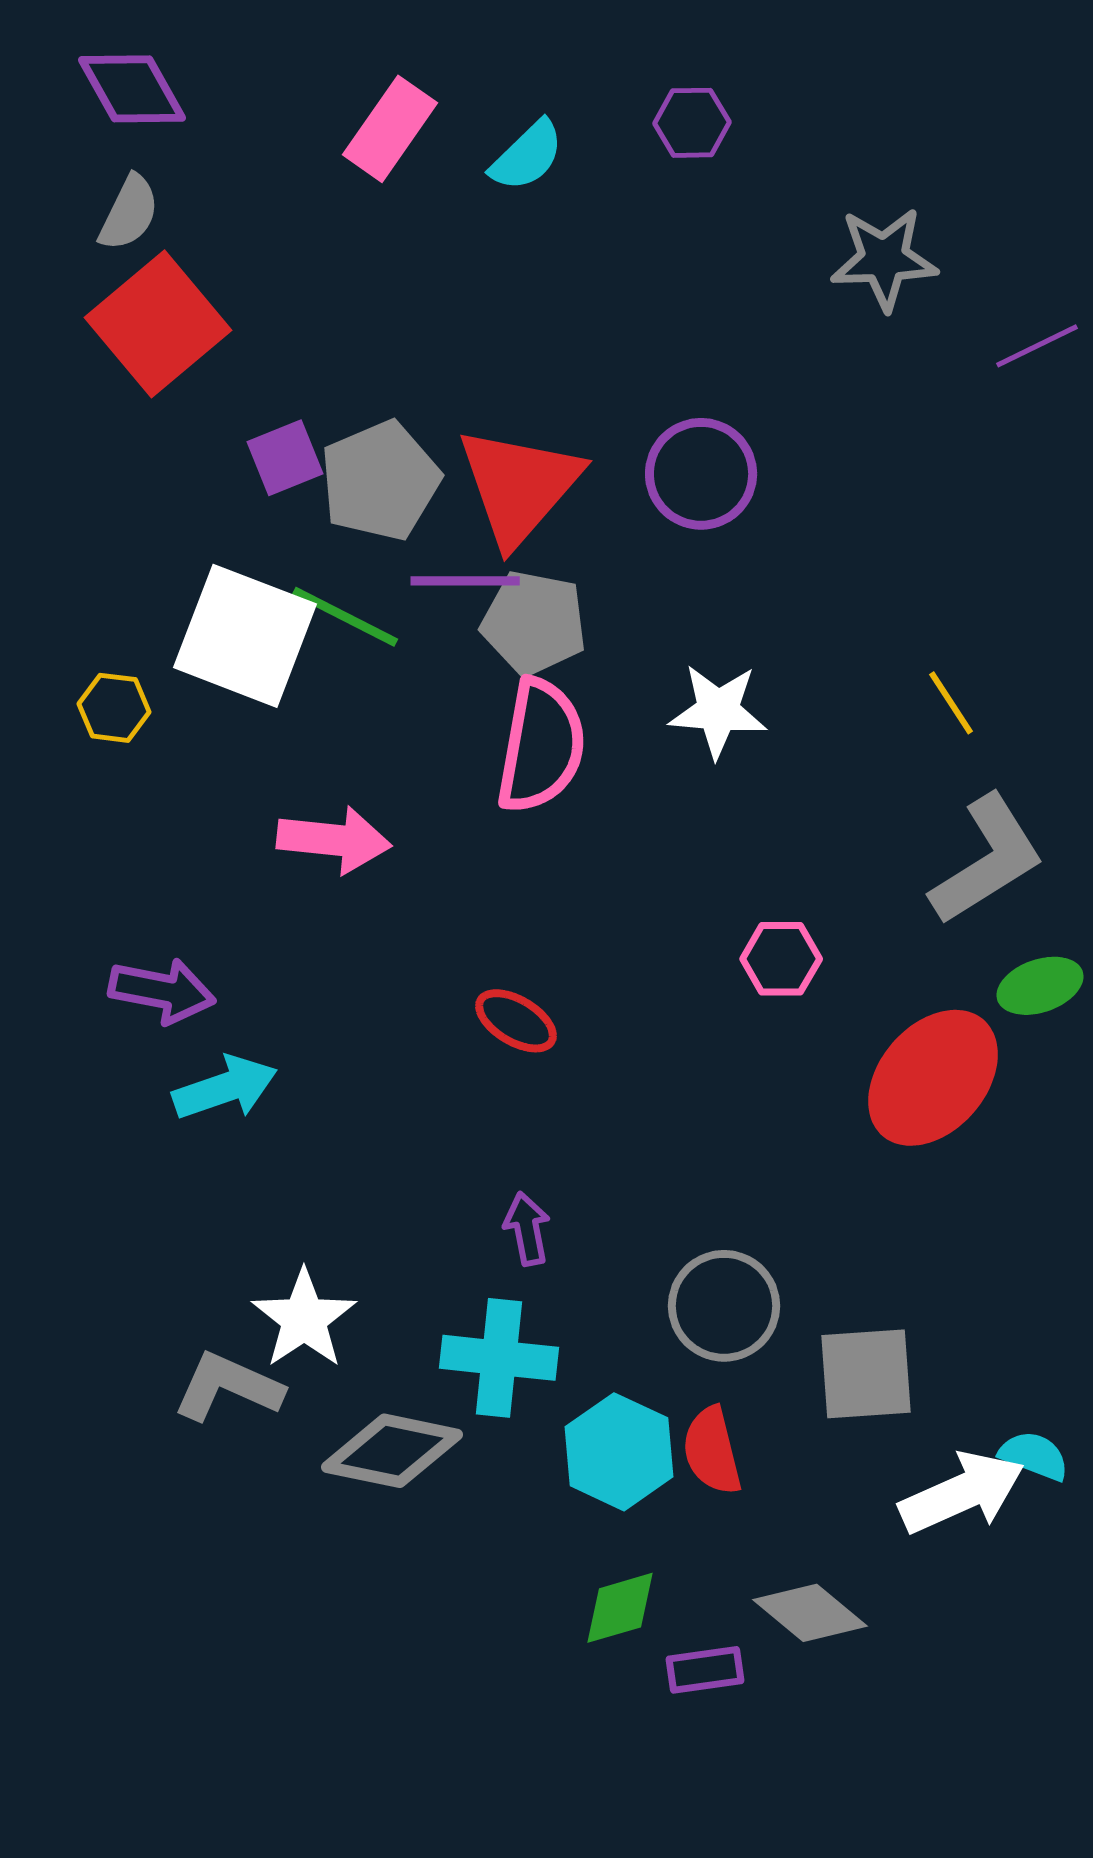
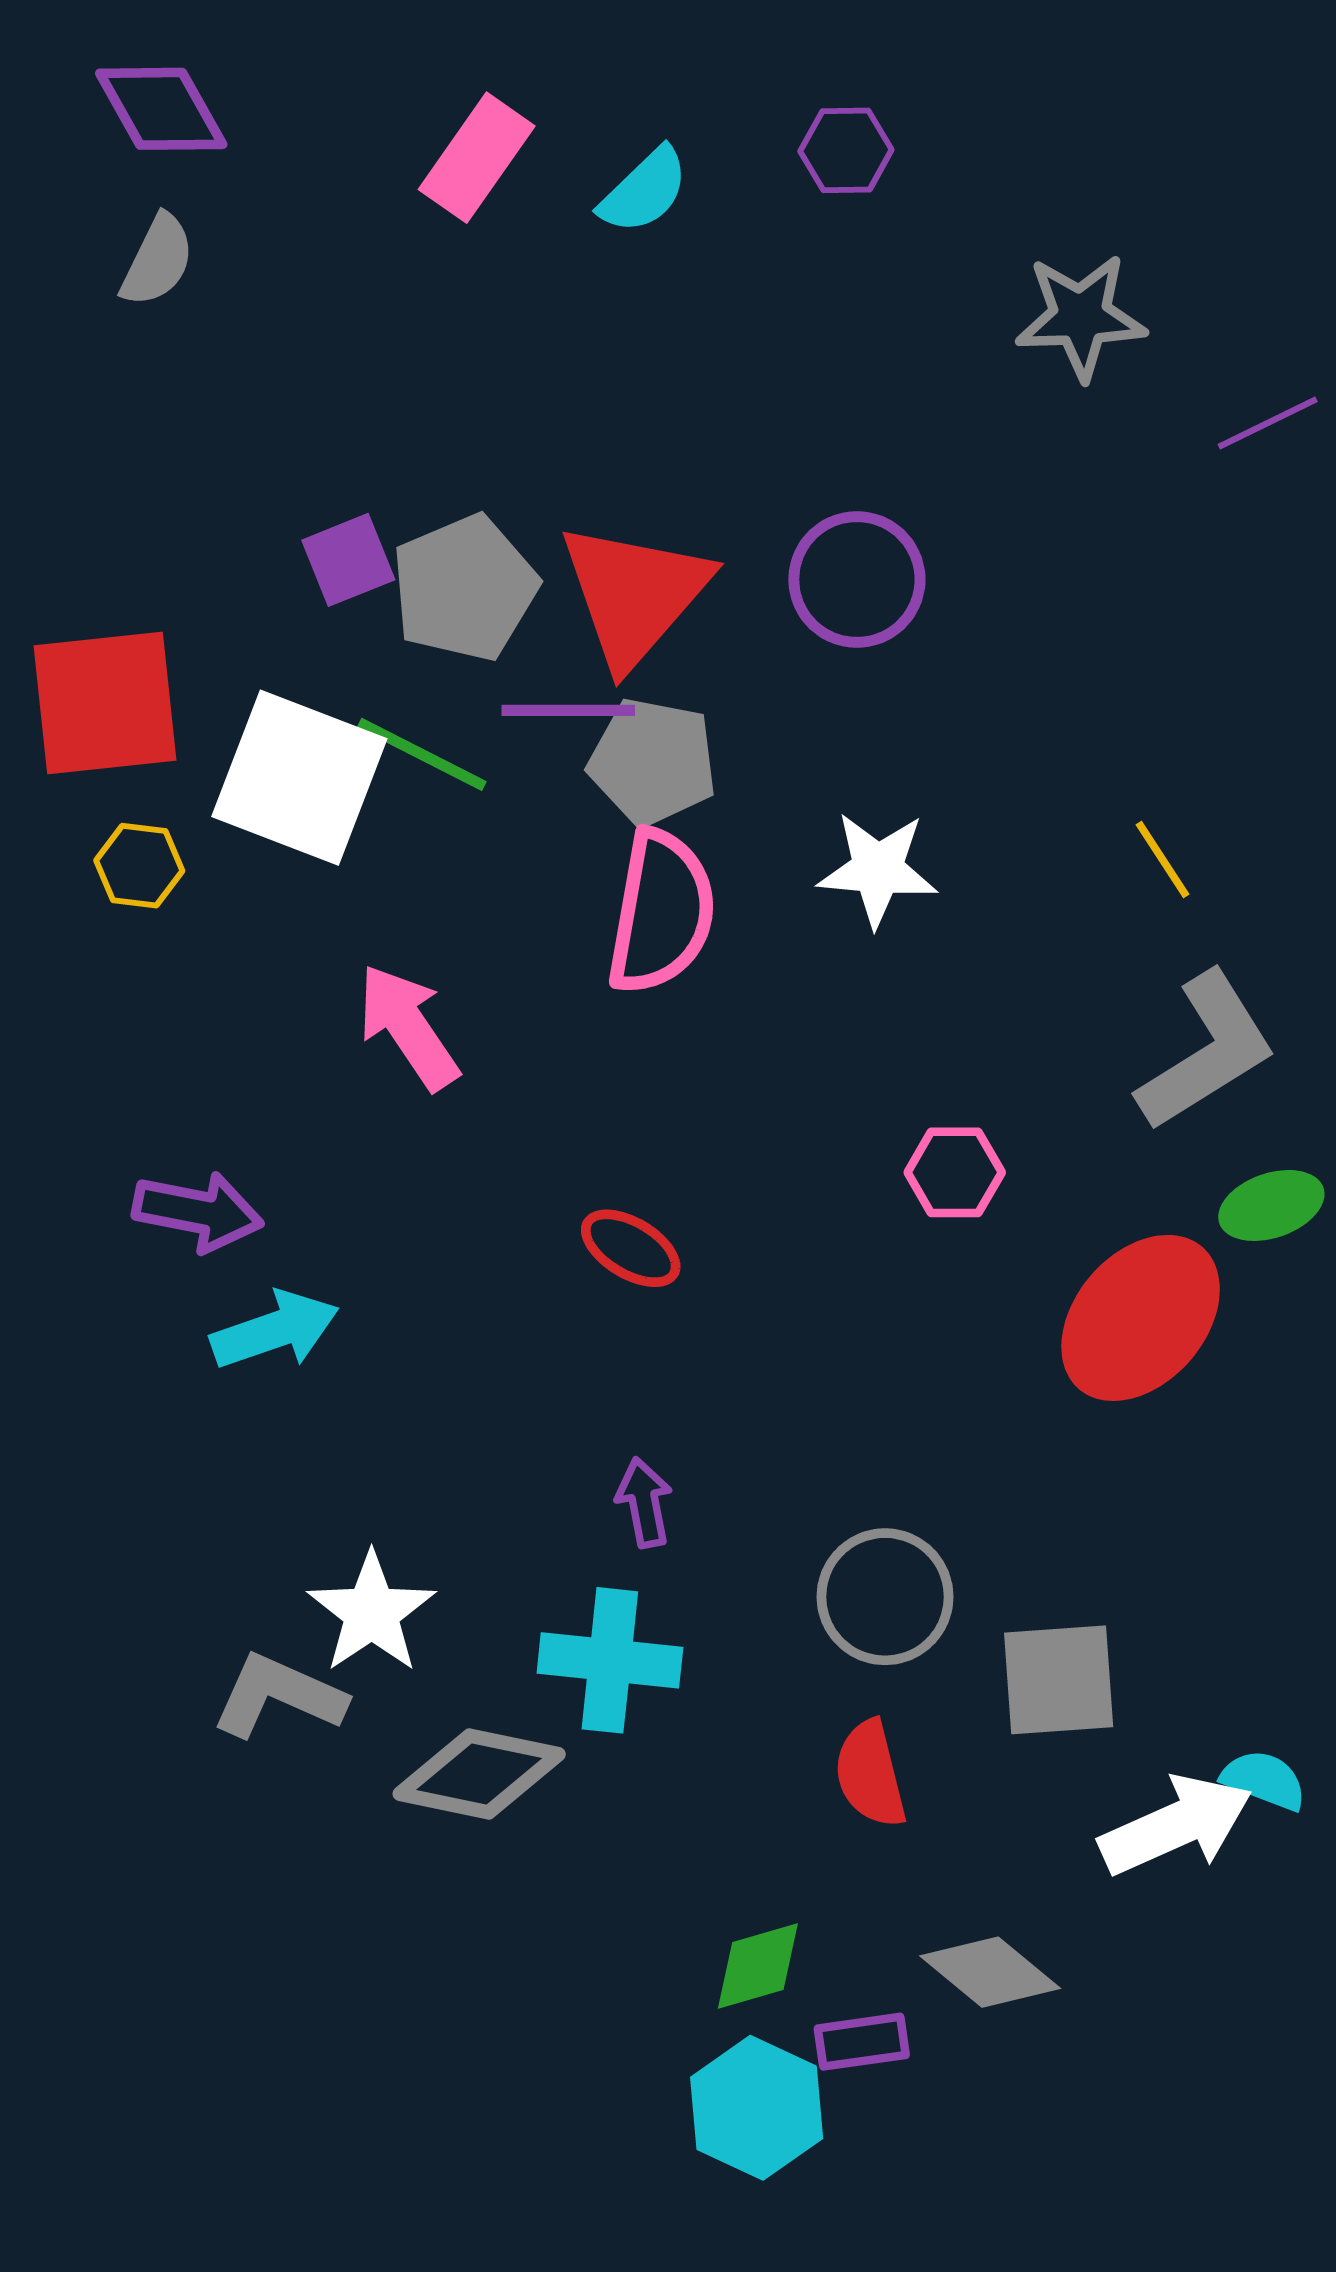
red square: (158, 324) -> (105, 703), moved, turned 34
pink arrow: (334, 840) -> (408, 1027), turned -130
cyan hexagon: (619, 1452) -> (757, 2108), moved

